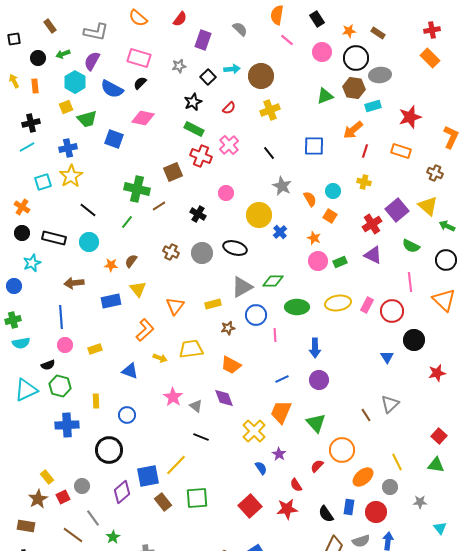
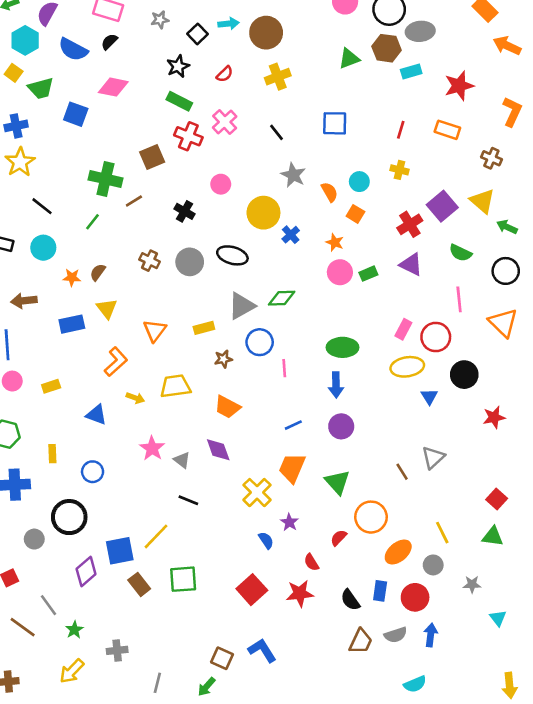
yellow square: (66, 107) -> (14, 73), turned -32
orange arrow: (353, 130) -> (507, 46), moved, turned 65
yellow ellipse: (338, 303) -> (407, 367), moved
green ellipse: (297, 307) -> (343, 347), moved
gray circle: (82, 486) -> (34, 539), moved

